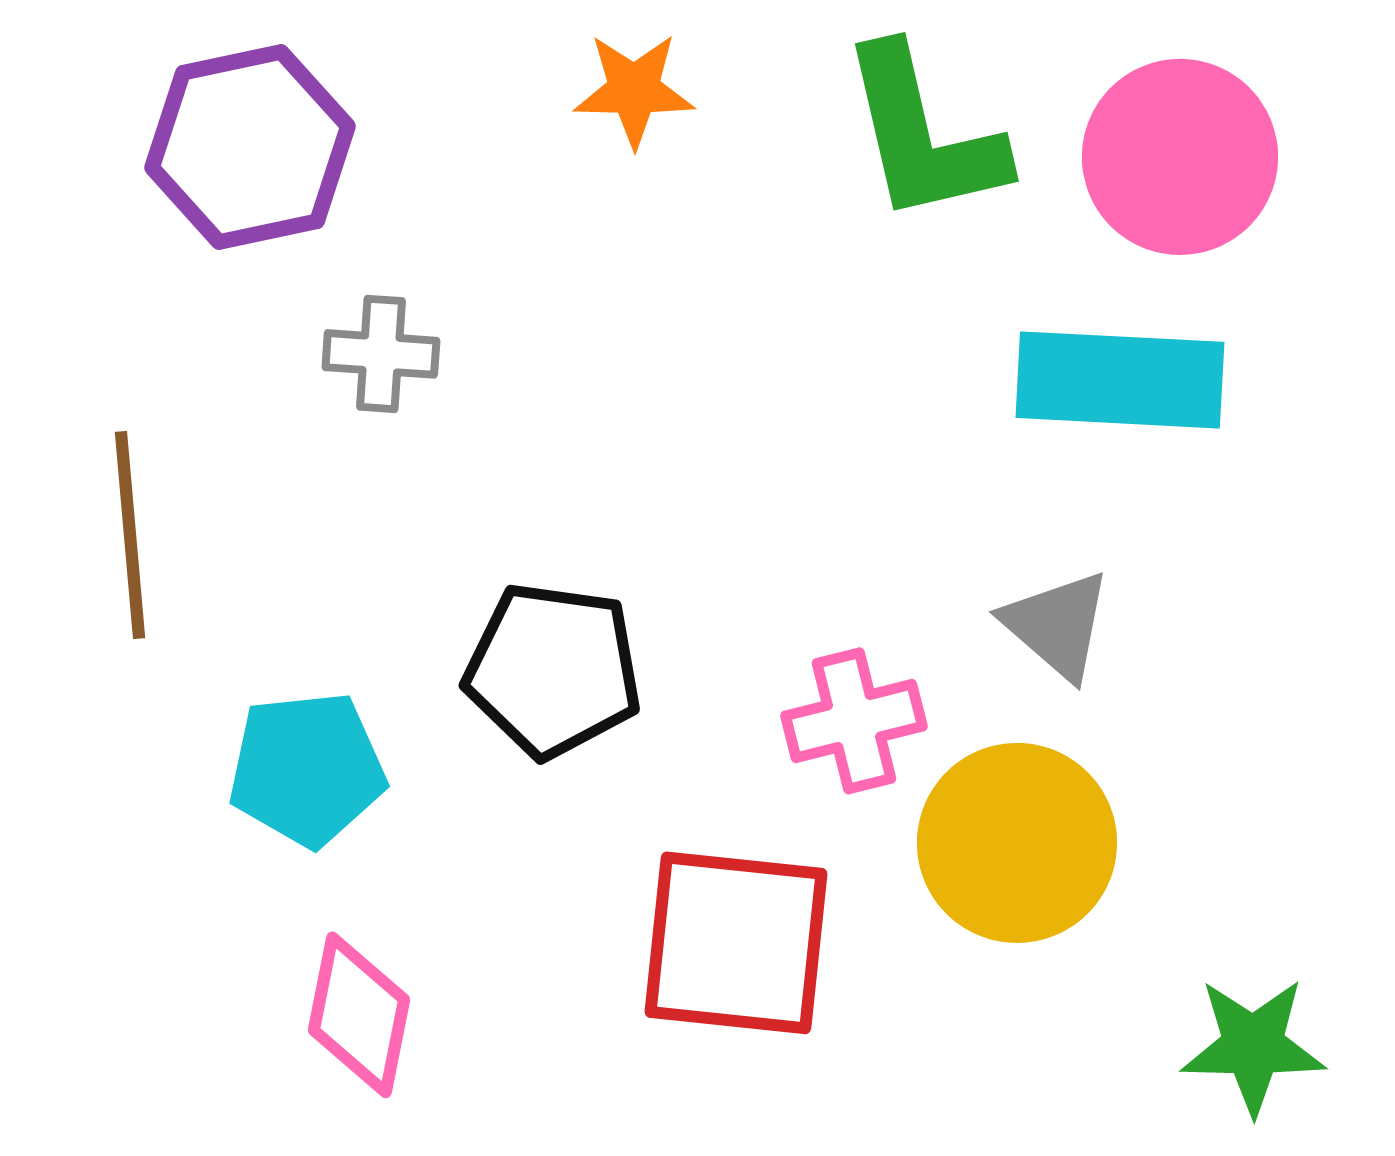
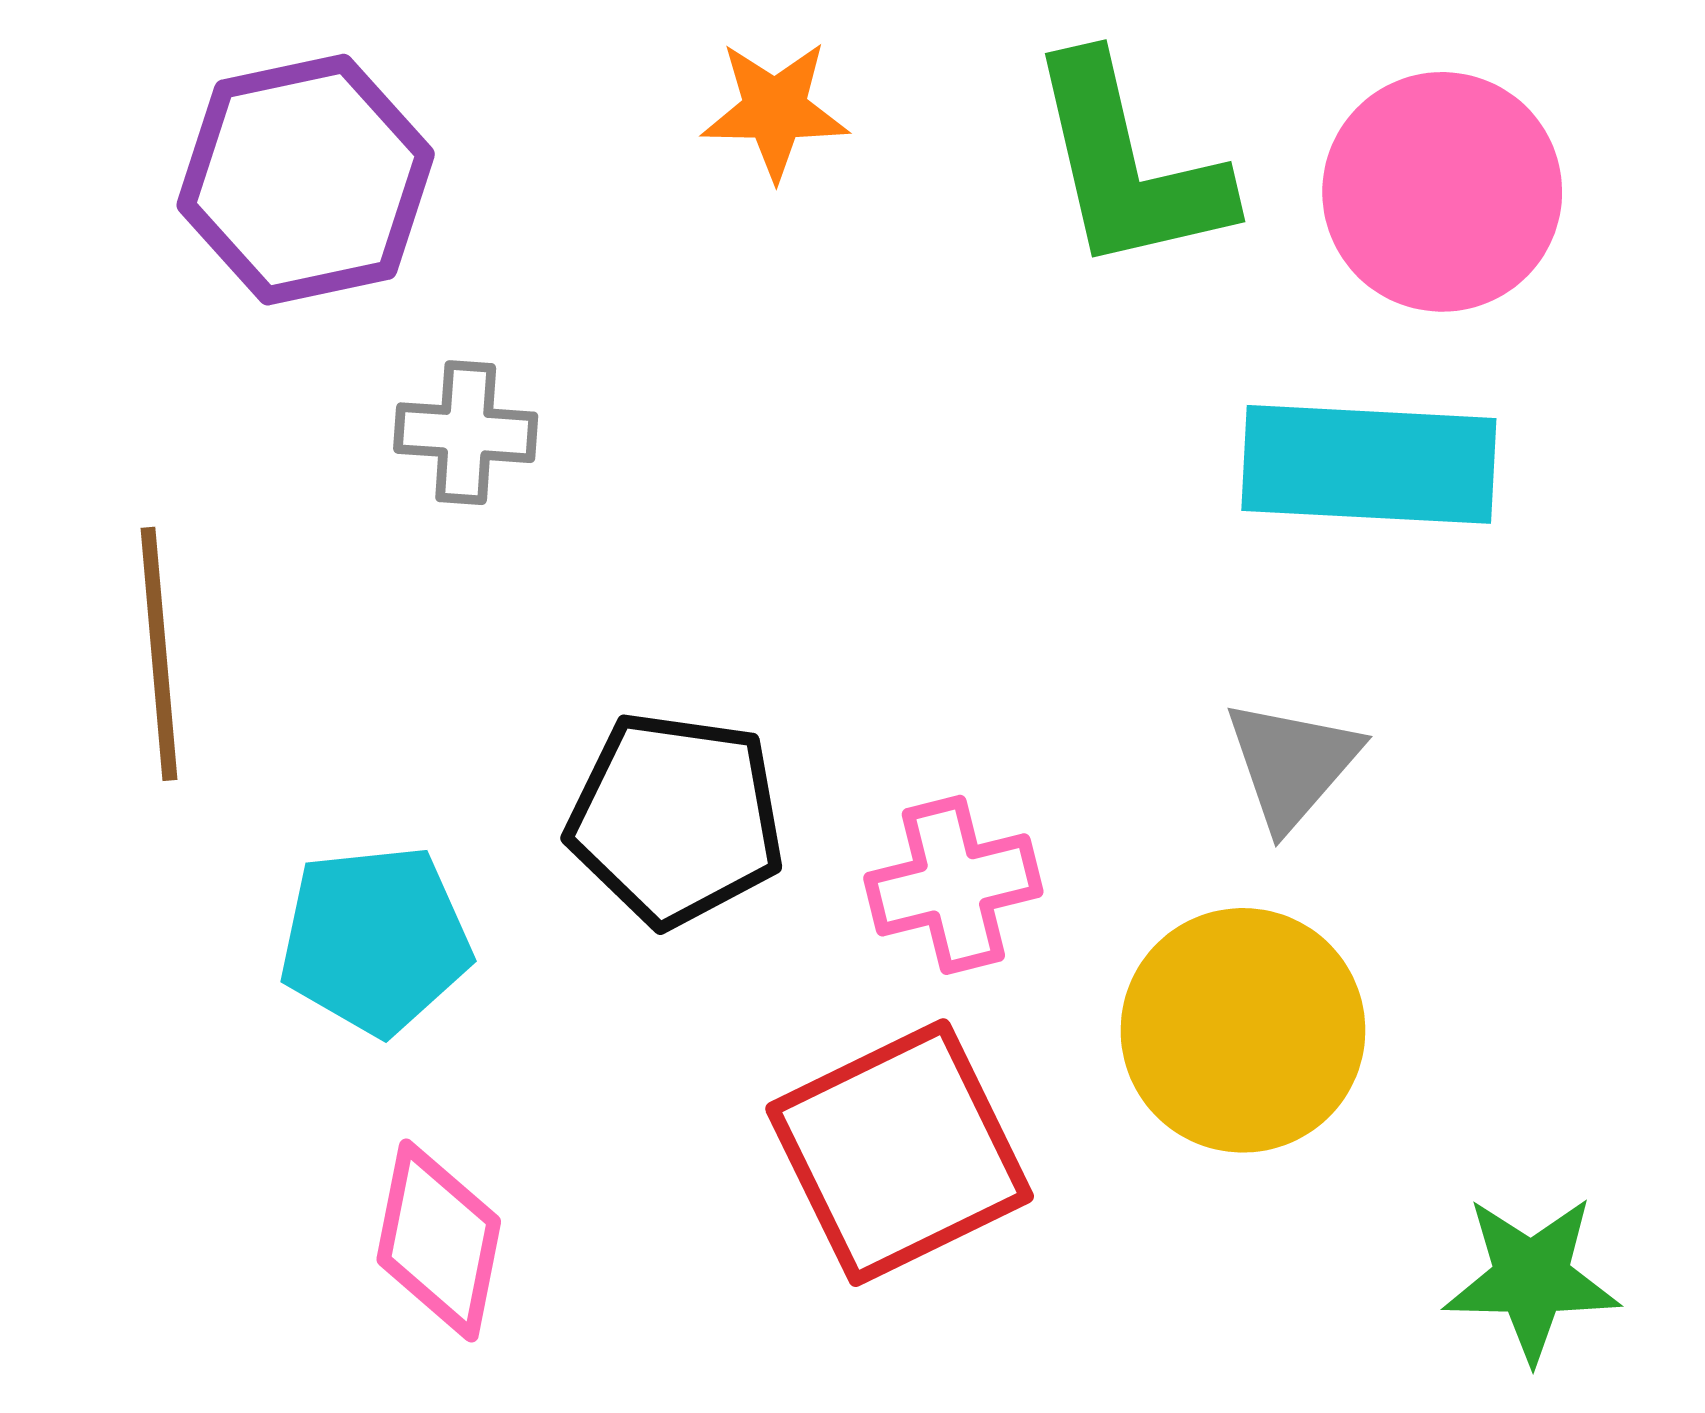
gray triangle: (1057, 625) -> (1292, 764), turned 30
pink cross: (854, 721) -> (953, 885), moved
red square: (736, 943) -> (900, 1153), turned -32

